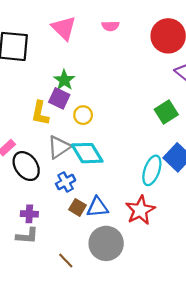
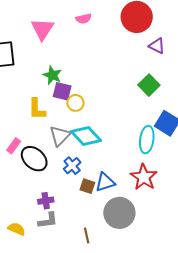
pink triangle: (64, 28) -> (42, 29), turned 30
purple square: (59, 98) -> (62, 91), moved
brown line: (66, 261) -> (87, 235), turned 42

